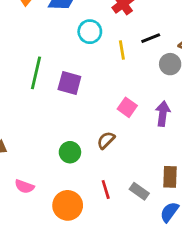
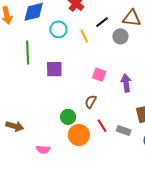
green line: (36, 73) -> (28, 53), moved
purple arrow: (163, 114) -> (126, 83), moved
red line: (106, 190) -> (102, 126), moved
orange circle: (68, 205) -> (79, 135), moved

